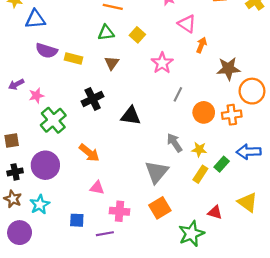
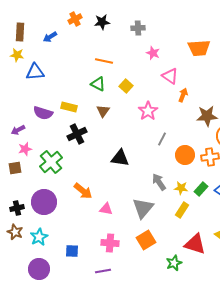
green triangle: (106, 33) -> (98, 84), turned 35
purple semicircle: (46, 51) -> (43, 113), moved
pink star: (36, 96) -> (25, 149), moved
black cross: (93, 99) -> (77, 134), moved
brown square: (12, 140) -> (15, 168), moved
green rectangle: (222, 164) -> (201, 189), moved
pink triangle: (97, 188) -> (106, 209), moved
red triangle: (215, 212) -> (195, 244), size x1.6
purple circle: (20, 233) -> (39, 269), moved
purple line: (105, 234) -> (103, 271), moved
green star: (191, 234) -> (174, 263), size x0.7

